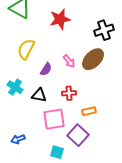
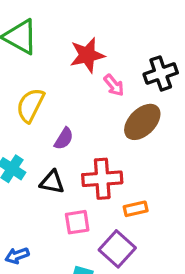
pink arrow: (69, 61) -> (114, 85), moved
red cross: (69, 93) -> (102, 179), size x1.6
pink square: (54, 119) -> (77, 222), size x0.7

